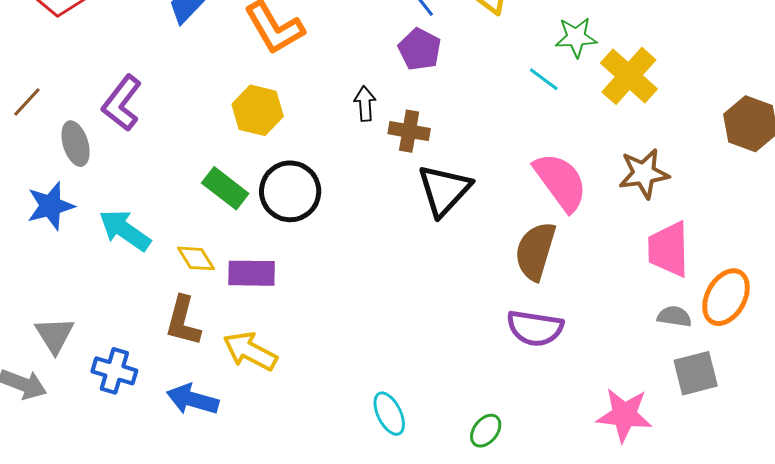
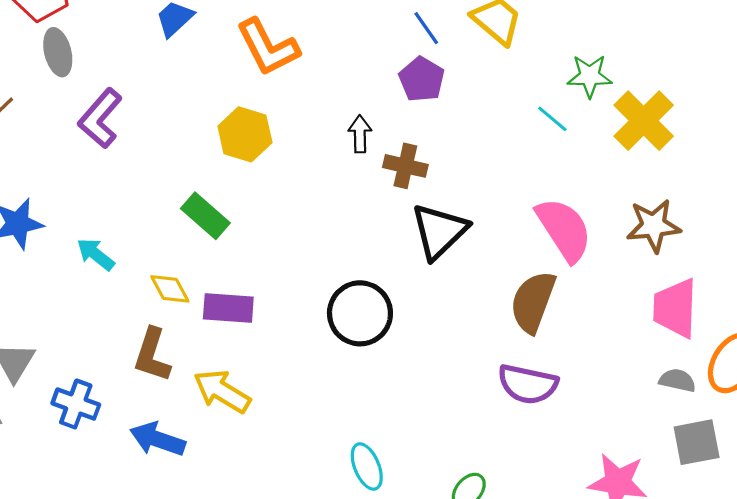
gray ellipse: (76, 144) -> (58, 52), moved
black circle: (290, 191) -> (360, 313), moved
cyan arrow: (125, 230) -> (96, 254), size x0.7

